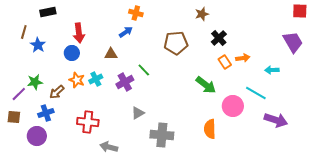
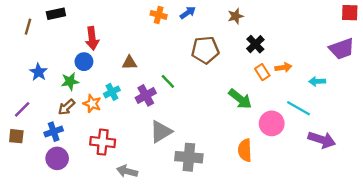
brown line: (24, 32) -> (28, 27), moved
blue arrow: (126, 32) -> (188, 13), moved
purple trapezoid: (293, 42) -> (342, 49), turned 100
blue star: (38, 45) -> (38, 72), moved
orange star: (77, 80) -> (92, 104), moved
green star: (35, 82) -> (70, 81), moved
gray triangle: (138, 113) -> (161, 132), size x1.5
purple circle: (37, 136) -> (57, 158), moved

